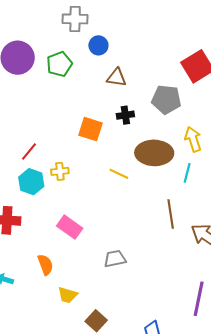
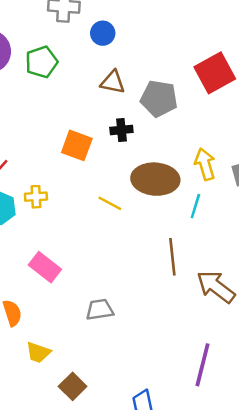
blue circle: (98, 45) -> (103, 33), moved
gray pentagon: (166, 100) -> (159, 99), moved

